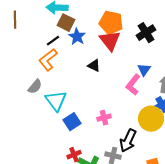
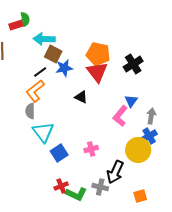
blue star: (77, 37) -> (64, 68), turned 30
gray semicircle: (35, 87) -> (30, 111), moved, turned 140

